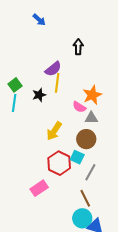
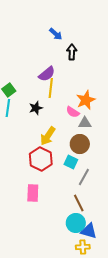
blue arrow: (39, 20) -> (56, 34), moved
black star: (39, 95) -> (36, 108), moved
red hexagon: (59, 163) -> (41, 159), moved
pink rectangle: (39, 188) -> (33, 193), turned -54

